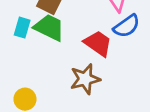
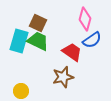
cyan rectangle: (22, 28) -> (19, 41), size x1.6

